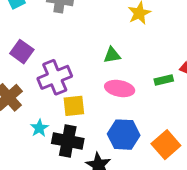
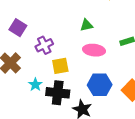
purple cross: (55, 77) -> (44, 45), size x0.7

